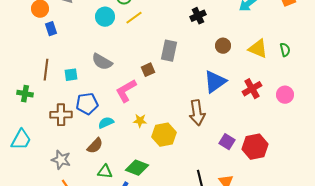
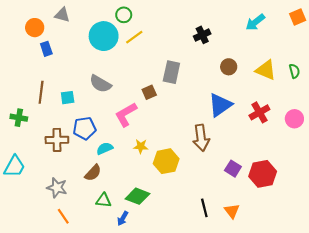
cyan circle: (105, 17) -> (104, 36), size x1.4

